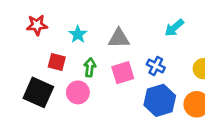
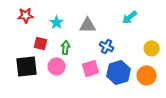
blue cross: (156, 66) -> (107, 46), moved
pink square: (123, 73) -> (91, 68), moved
black square: (38, 92) -> (27, 66), turned -30

